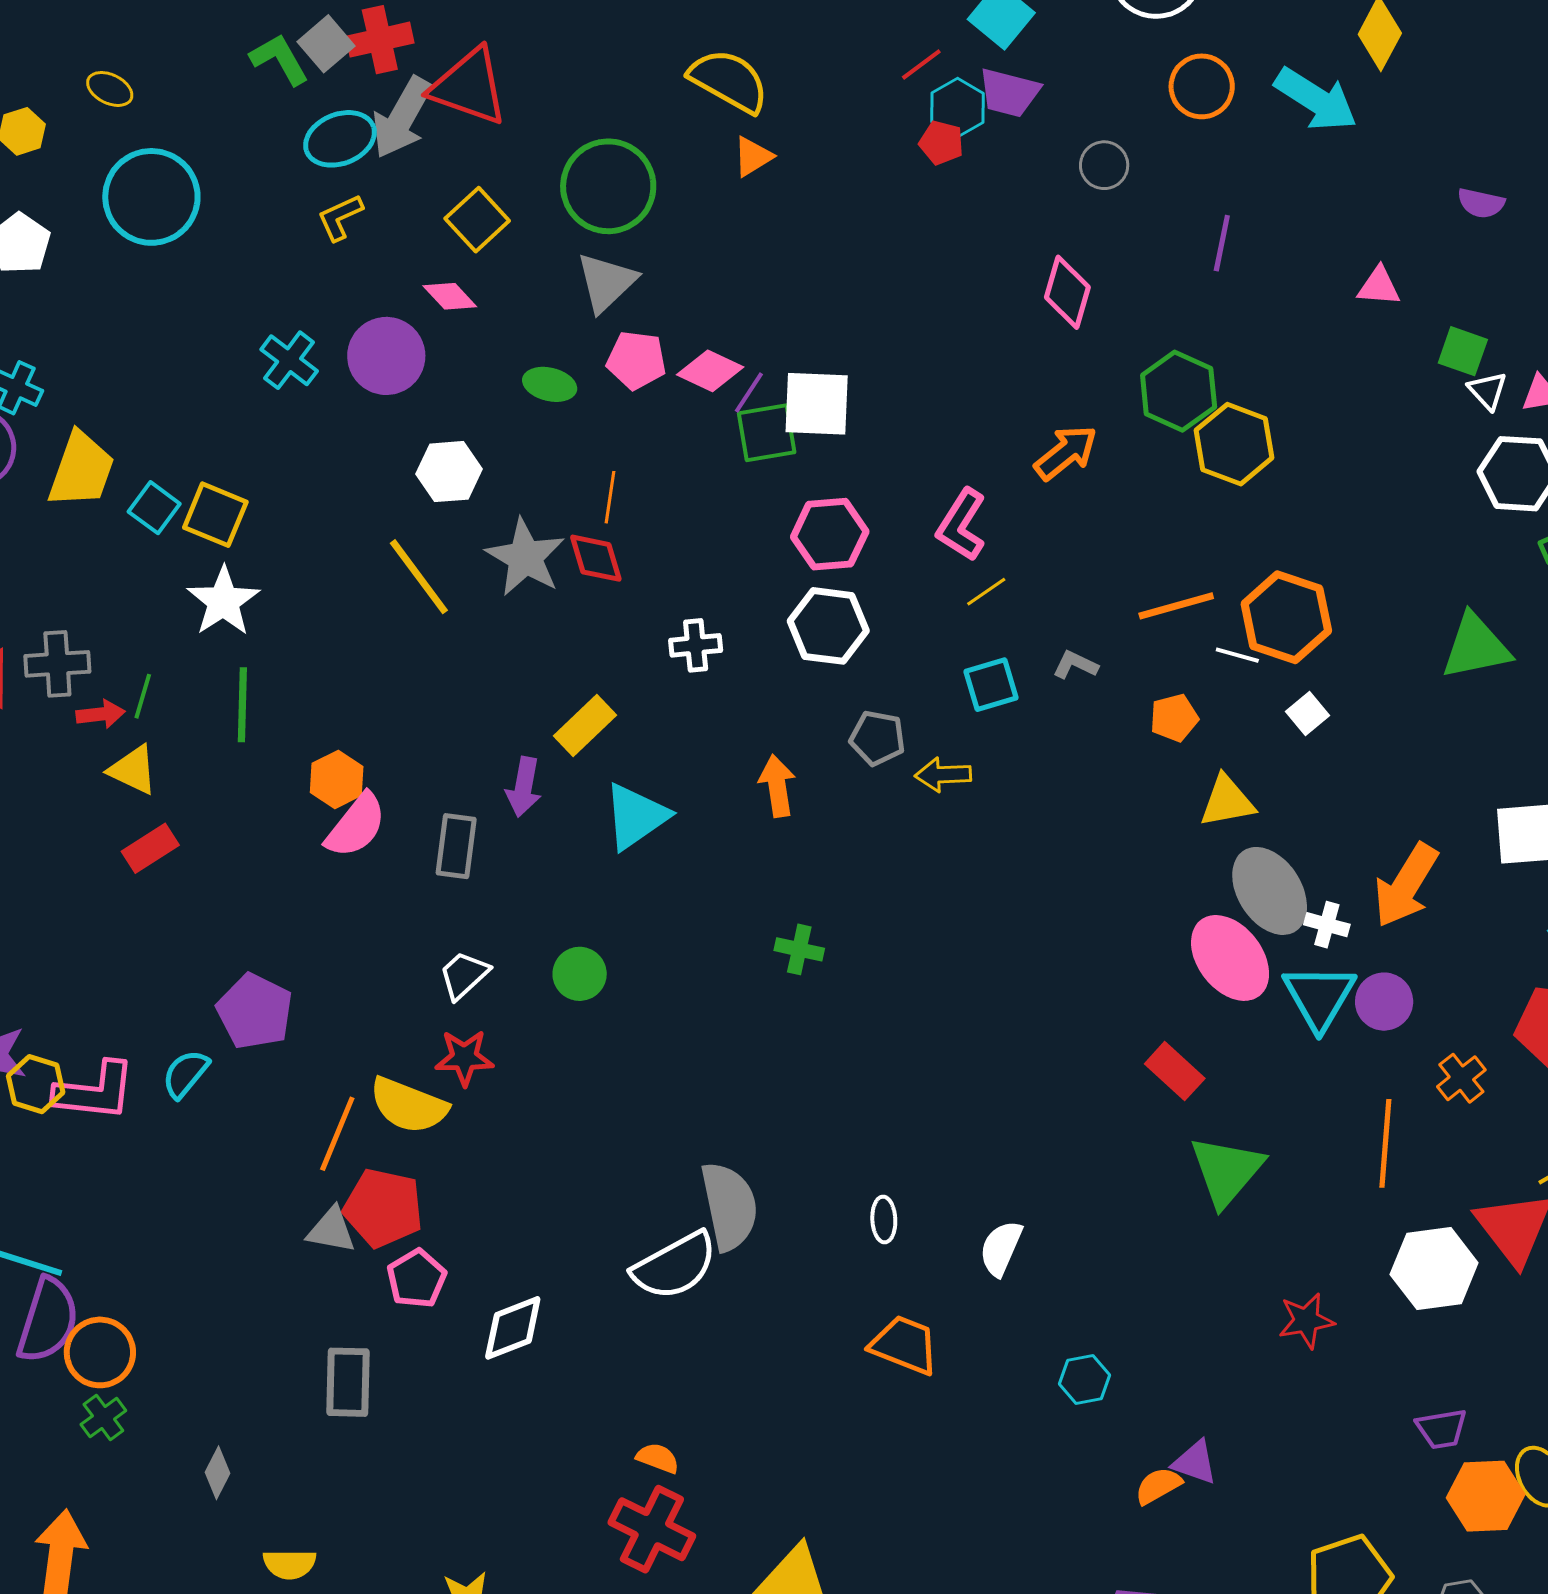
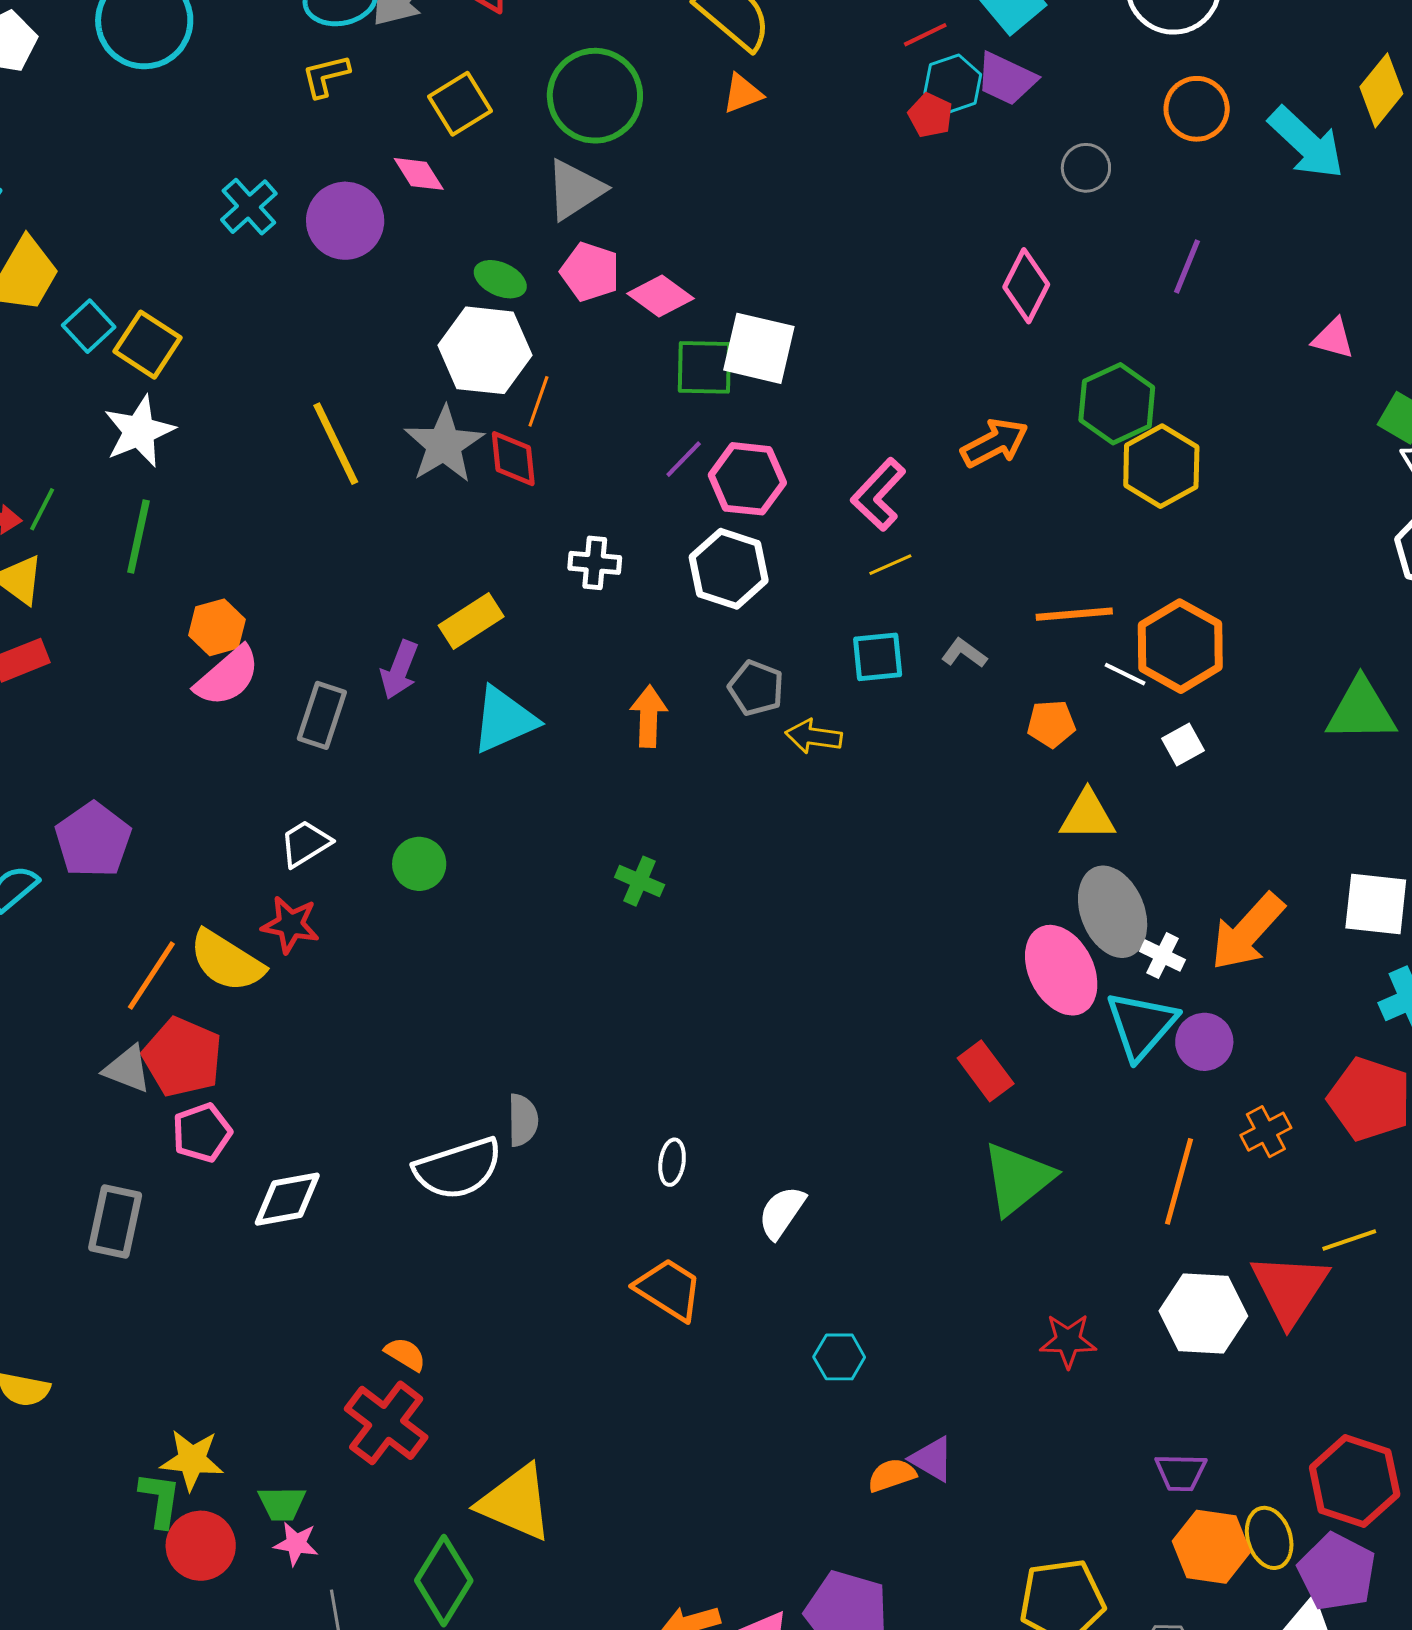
purple line: (749, 393) -> (684, 459), moved
white hexagon: (449, 472) -> (485, 350), moved, size x1.4
gray semicircle: (729, 1206) -> (523, 1120), size x0.6

